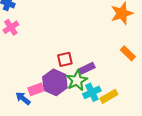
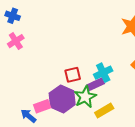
cyan cross: (92, 92) -> (103, 73), moved
yellow rectangle: (109, 96) -> (104, 111), moved

